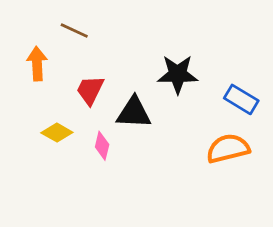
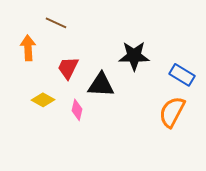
orange semicircle: (228, 148) -> (172, 112), turned -48

